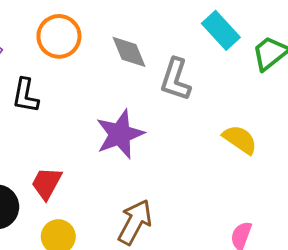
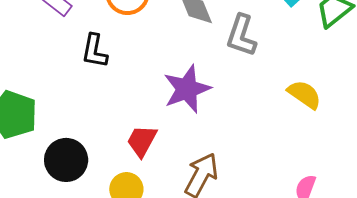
red trapezoid: (47, 183) -> (142, 141), moved

